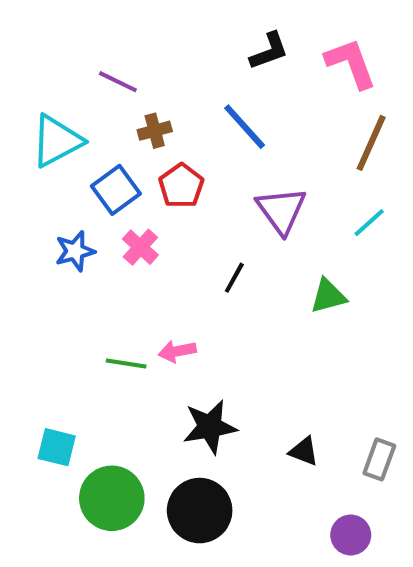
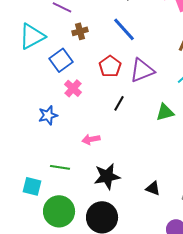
red pentagon: (181, 186) -> (110, 66), moved
purple triangle: (281, 210) -> (142, 70), turned 44
blue star: (75, 251) -> (48, 115), moved
green line: (126, 363) -> (60, 167), moved

